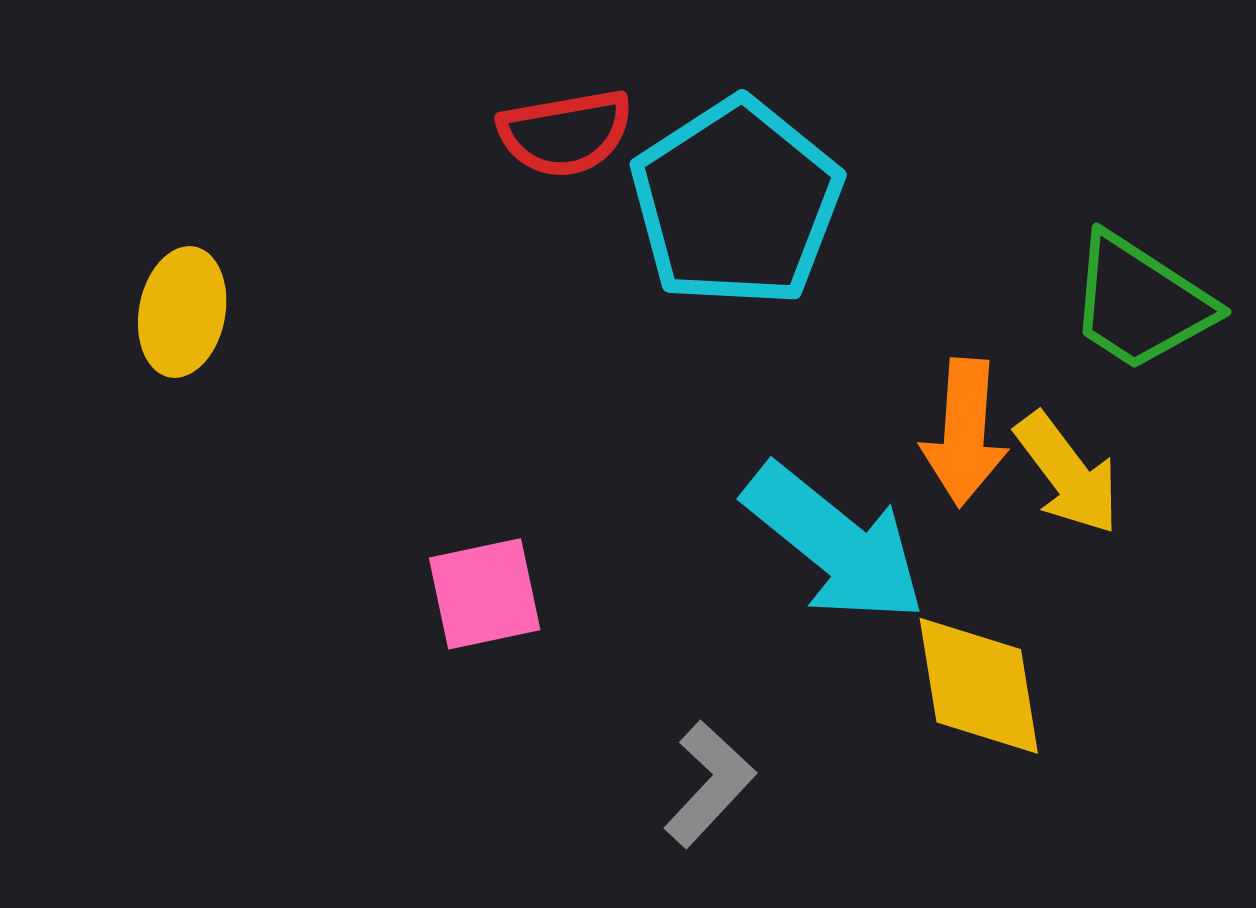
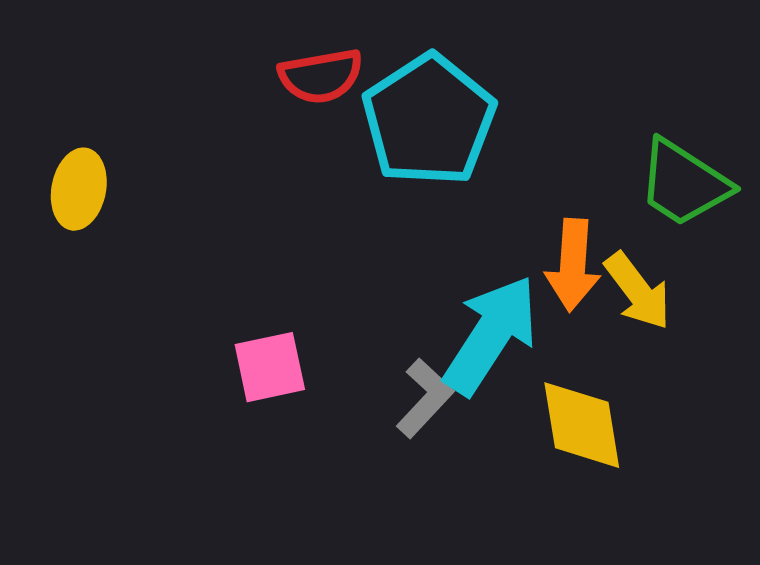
cyan arrow: (835, 543) -> (491, 335), turned -96
gray L-shape: (709, 784) -> (425, 398), moved

